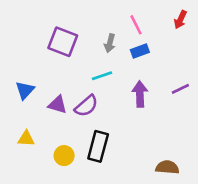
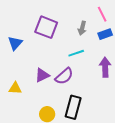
blue triangle: (25, 90) -> (15, 43), moved
purple triangle: (58, 105) -> (42, 75), turned -42
yellow triangle: (26, 139) -> (15, 88), moved

